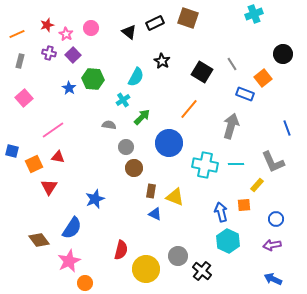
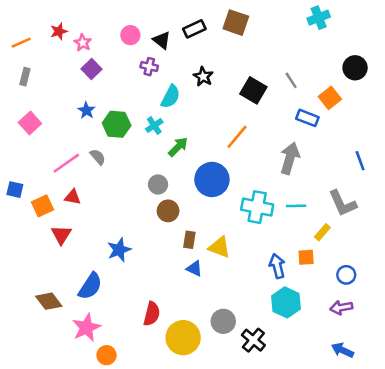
pink circle: (91, 28) -> (130, 35), moved
purple cross: (49, 53) -> (149, 67), moved
green hexagon: (93, 79) -> (117, 124), moved
gray semicircle: (109, 125) -> (98, 157), moved, turned 40

